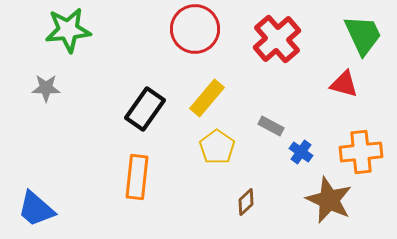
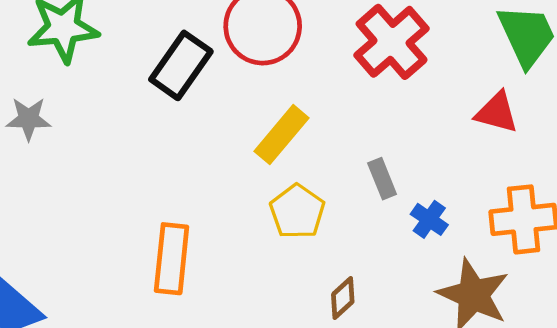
black rectangle: (145, 109) -> (181, 65), moved
gray rectangle: (271, 126) -> (382, 179), turned 40

